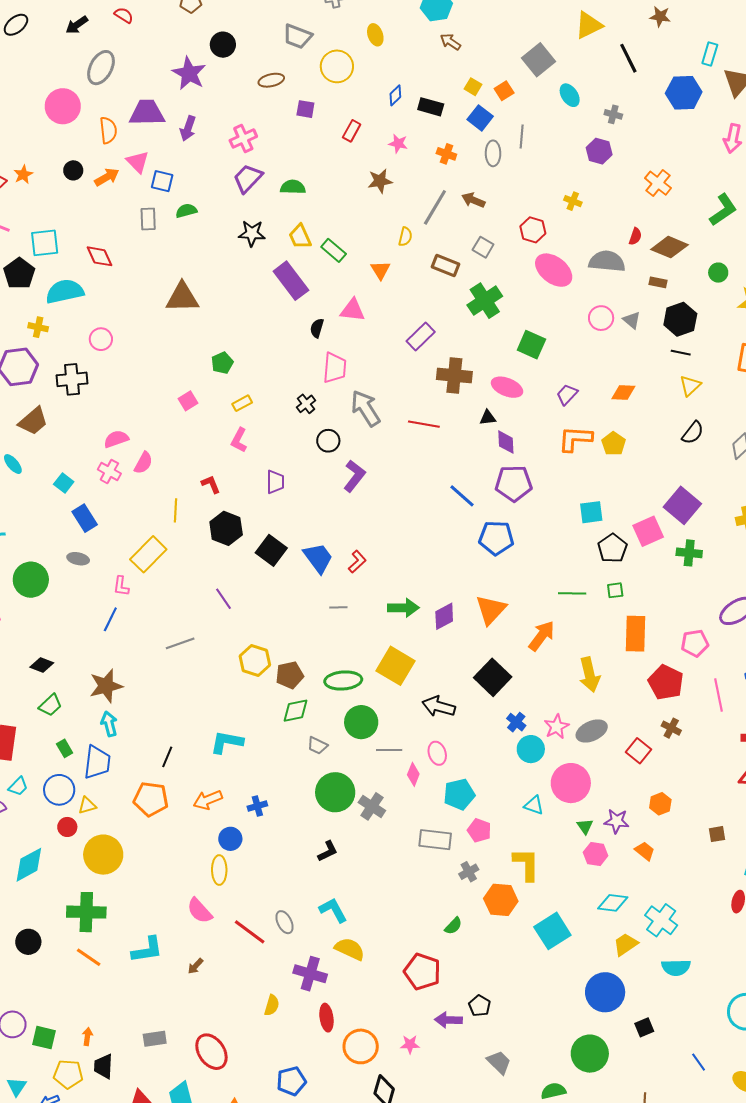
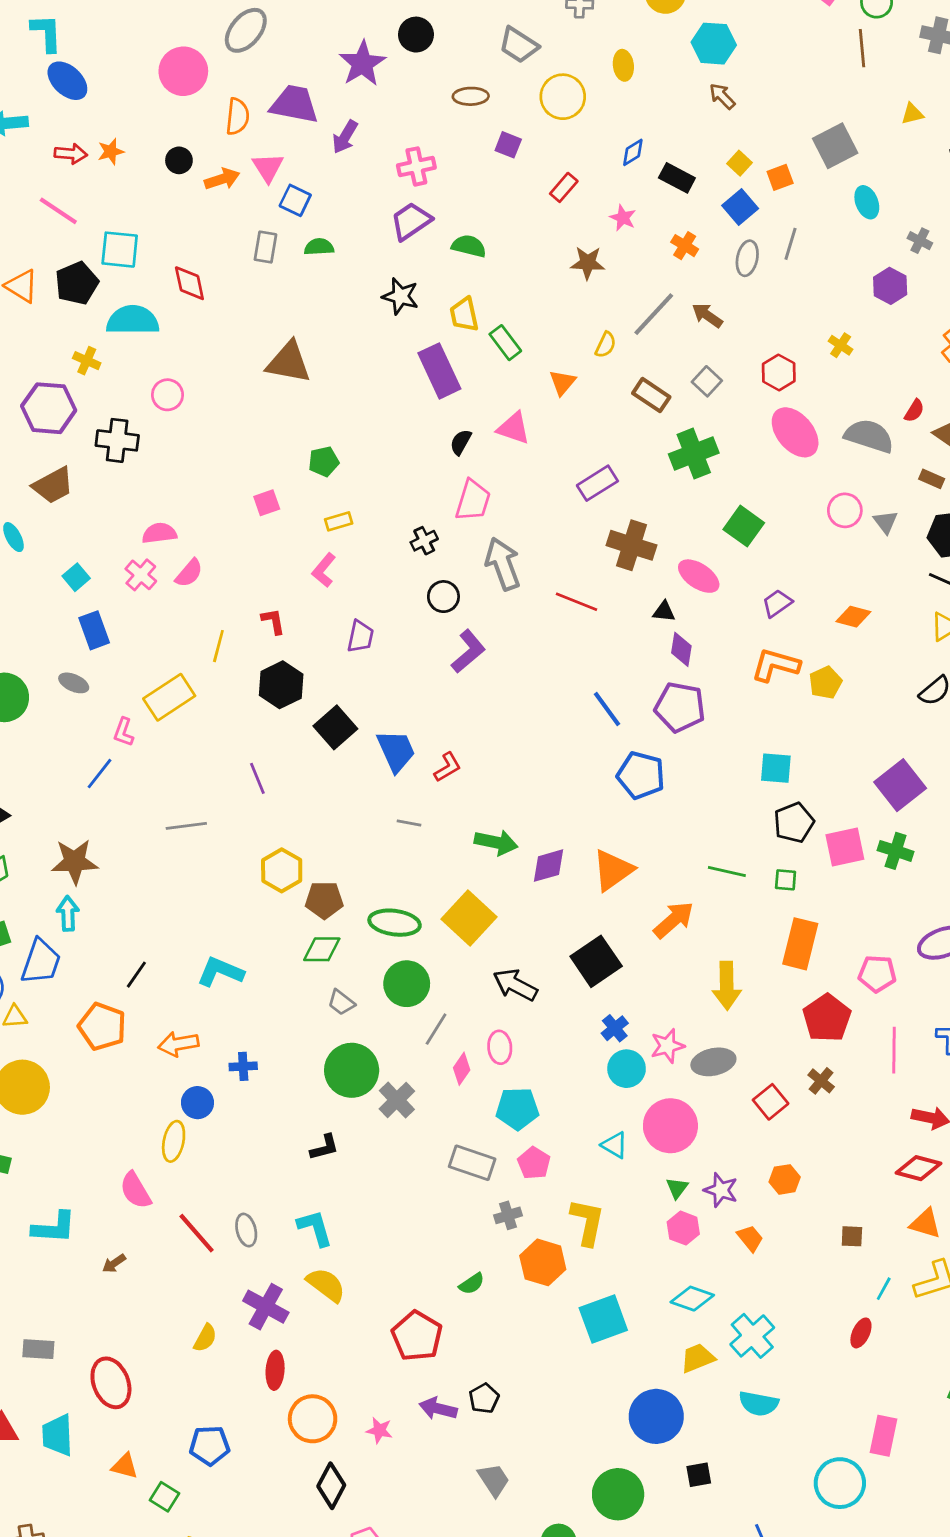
yellow triangle: (589, 25) -> (912, 114), size x0.6
pink square: (648, 531) -> (845, 847), moved
gray line: (389, 750) -> (436, 1029), turned -70

